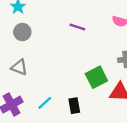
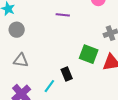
green square: (96, 77) -> (89, 54), turned -30
black rectangle: (74, 106) -> (67, 74), moved

